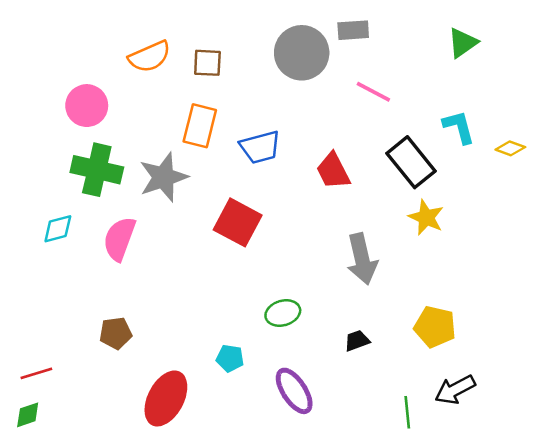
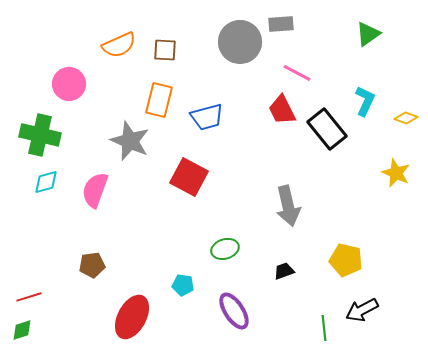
cyan L-shape: (459, 127) -> (365, 101), turned 40
green cross: (97, 170) -> (40, 135), moved
red trapezoid: (333, 171) -> (282, 110), moved
gray star: (163, 177) -> (130, 141), turned -30
yellow star: (426, 217) -> (396, 173), moved

